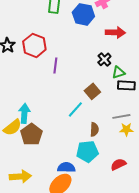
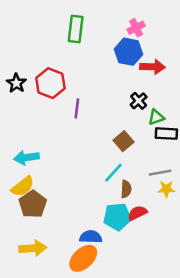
blue hexagon: (83, 14) -> (129, 52), moved
cyan line: (75, 109) -> (113, 173), moved
cyan arrow: (24, 113) -> (26, 158), moved, turned -102
brown pentagon: (31, 134) -> (33, 204), moved
red semicircle: (118, 164) -> (137, 213), moved

